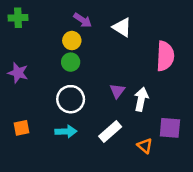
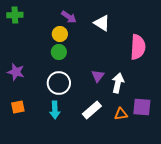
purple star: (18, 73) -> (16, 72), moved
cyan arrow: (66, 131) -> (55, 110), turned 90
orange triangle: (145, 146) -> (121, 114), moved, turned -48

